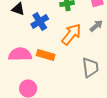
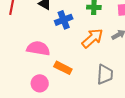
orange rectangle: (46, 55) -> (63, 68), moved

